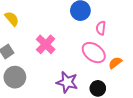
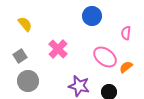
pink semicircle: (101, 28) -> (126, 33), moved

